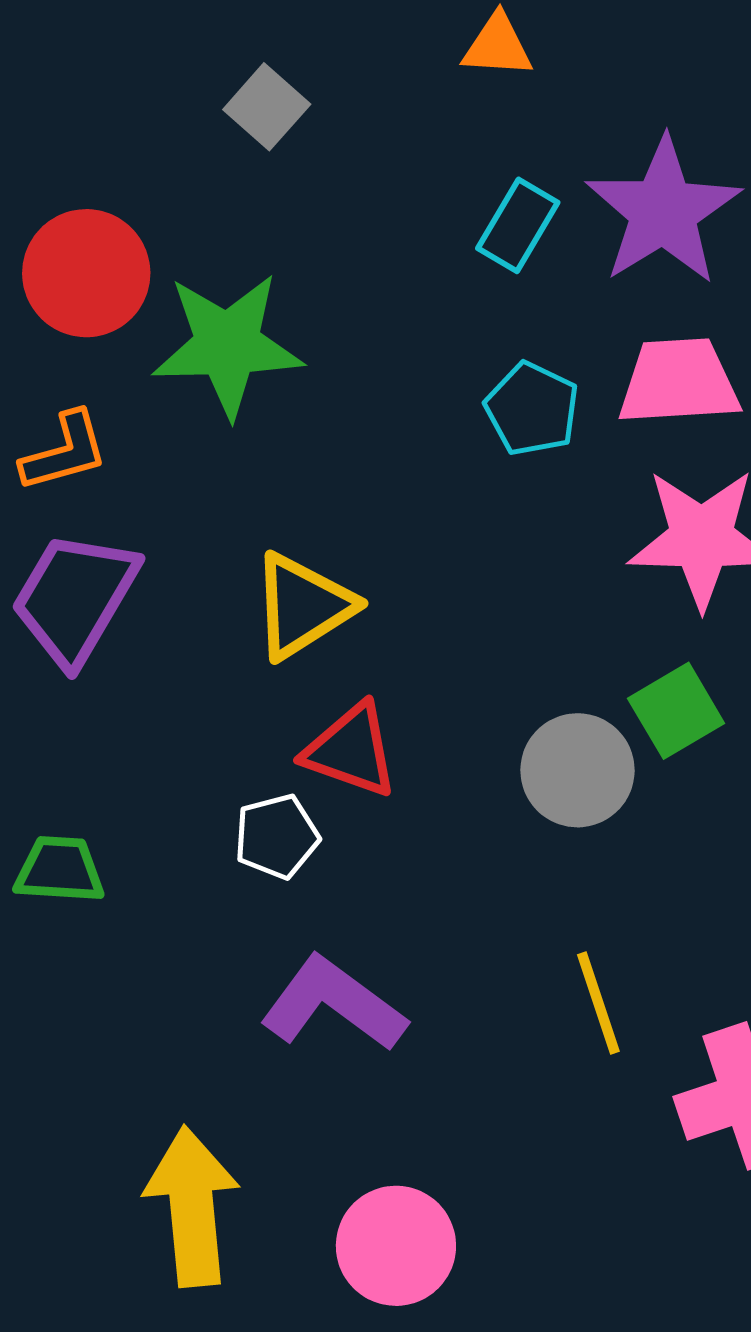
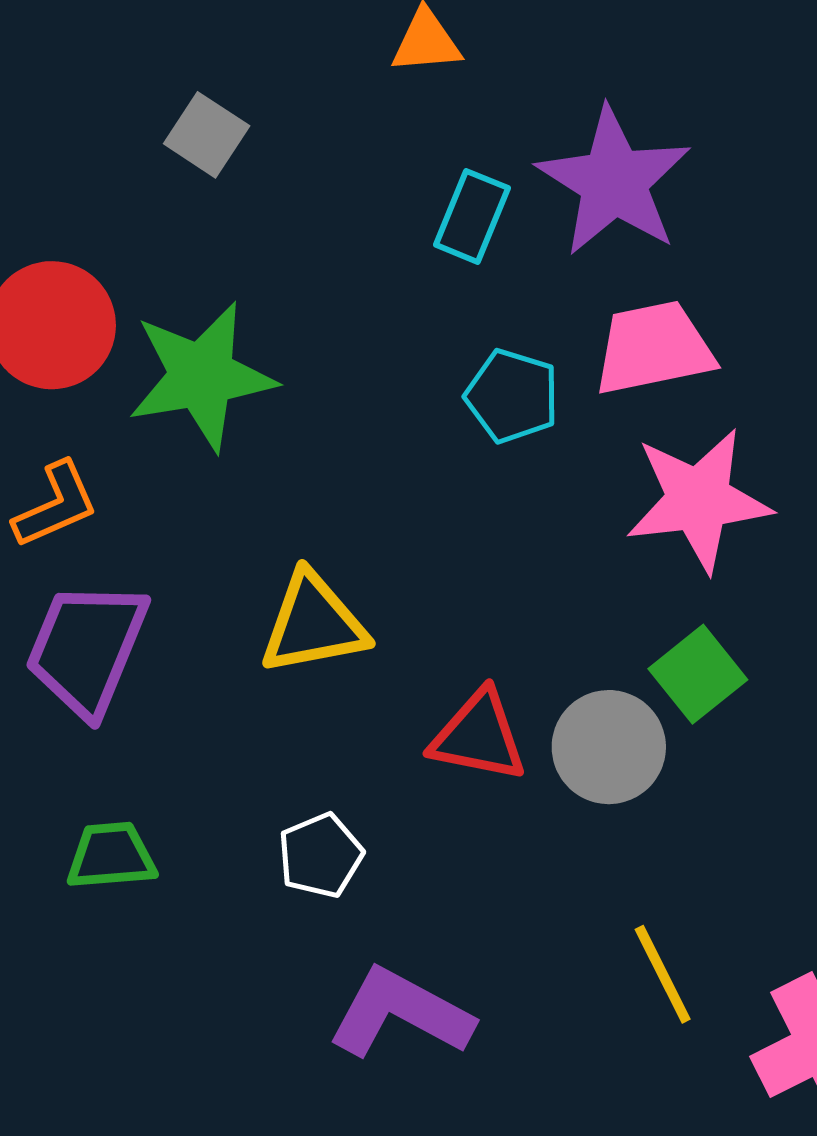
yellow triangle: (303, 606) -> (313, 624), turned 30
red triangle: (351, 750) -> (479, 736), moved
green trapezoid: (60, 870) -> (111, 856), moved

